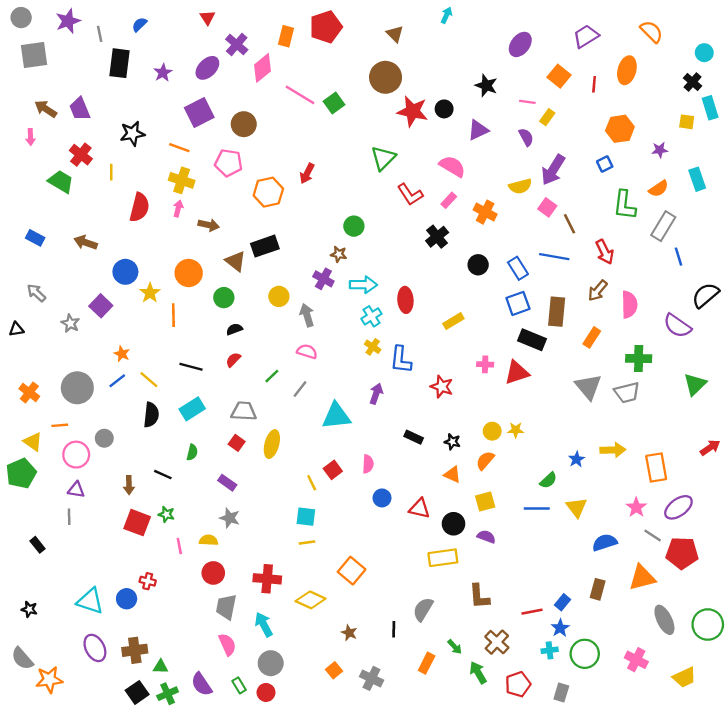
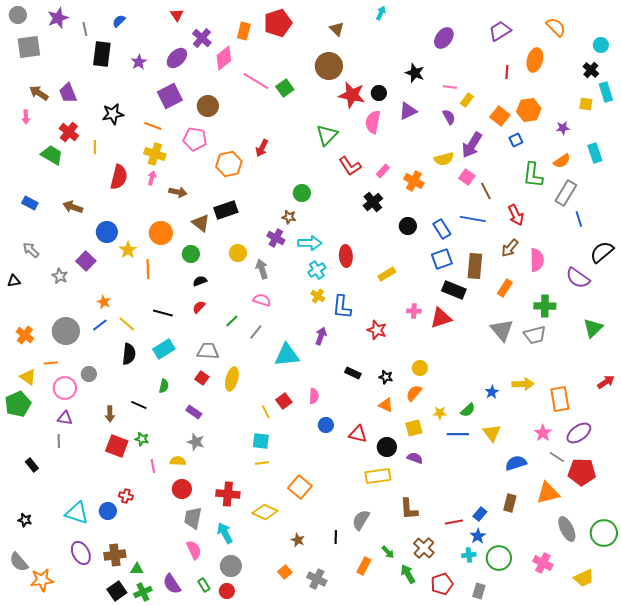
orange square: (559, 76) -> (500, 116), moved
pink semicircle: (452, 166) -> (373, 122), moved, turned -110
yellow star: (516, 430) -> (440, 413), moved

